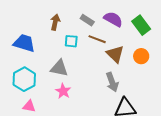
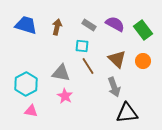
brown line: (97, 39) -> (88, 66), moved, turned 36
cyan square: (71, 41) -> (82, 46), moved
blue trapezoid: (24, 43) -> (26, 25), moved

